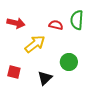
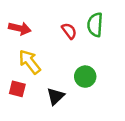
red semicircle: (56, 25) -> (69, 31), turned 40
yellow arrow: (35, 44) -> (30, 62), moved, turned -90

